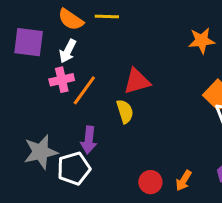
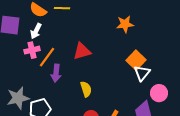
yellow semicircle: (125, 111) -> (86, 89), moved
purple arrow: (89, 140) -> (56, 73), moved

